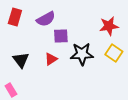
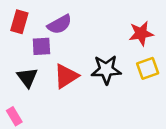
purple square: (61, 36) -> (41, 46), moved
yellow square: (114, 53) -> (148, 68), turned 36
red triangle: (51, 59) -> (66, 76), size x1.5

